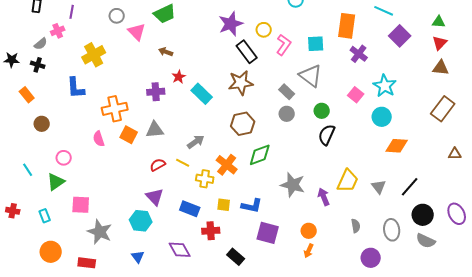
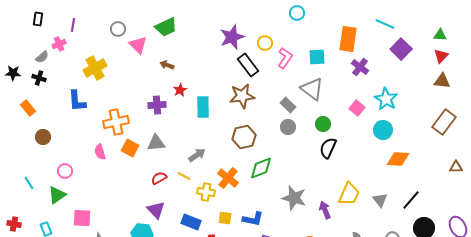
cyan rectangle: (202, 94) -> (203, 107), turned 45

